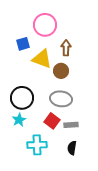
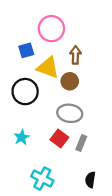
black circle: (22, 98) -> (25, 92), moved
gray rectangle: (71, 125) -> (81, 143), turned -64
cyan cross: (37, 145) -> (42, 179), moved, turned 30
black semicircle: (72, 148) -> (90, 180), moved

